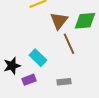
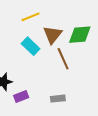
cyan rectangle: (38, 58) -> (31, 46), moved

